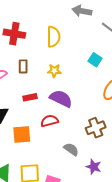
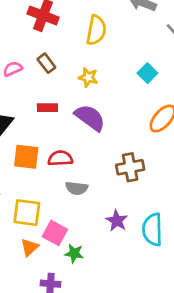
brown rectangle: (23, 66) -> (46, 63), turned -48
red semicircle: (49, 121) -> (60, 158), moved
gray semicircle: (71, 149) -> (77, 188), moved, turned 140

